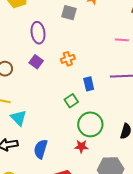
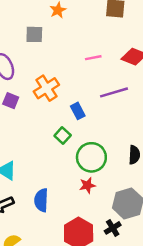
pink line: (122, 40) -> (93, 58), moved
orange cross: (68, 59) -> (46, 88), size x1.5

